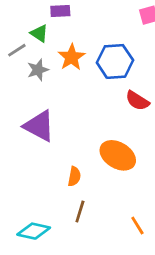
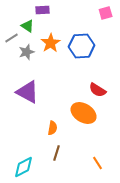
red semicircle: (137, 101) -> (98, 90), moved
cyan diamond: (34, 231) -> (24, 167), turned -40

